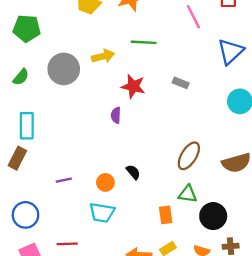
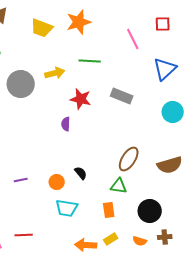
gray rectangle: (181, 83) -> (122, 96), size x1.5
green triangle: (188, 194) -> (119, 186), moved
cyan trapezoid: (102, 213) -> (67, 208), moved

